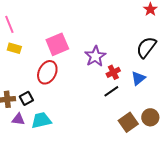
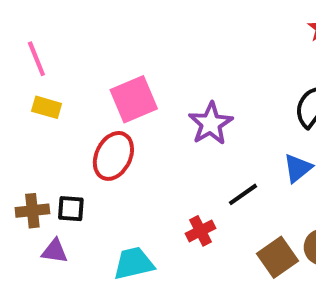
red cross: (113, 72) -> (201, 231), moved
black square: (26, 98) -> (71, 209), turned 32
cyan trapezoid: (41, 120) -> (134, 263), moved

